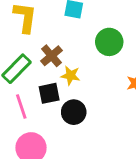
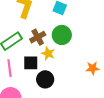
green circle: (109, 42) -> (62, 35), moved

